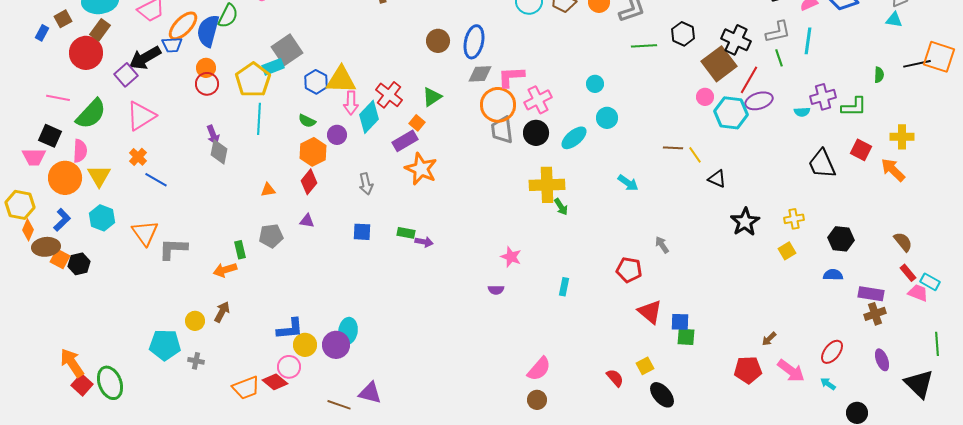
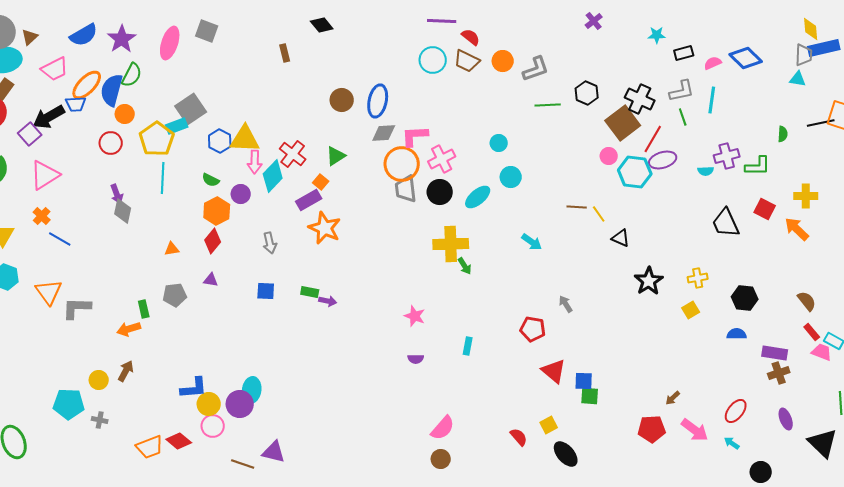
orange circle: (206, 68) -> (125, 114), moved
purple semicircle: (496, 290) -> (416, 359), moved
pink circle: (289, 367) -> (213, 426), moved

